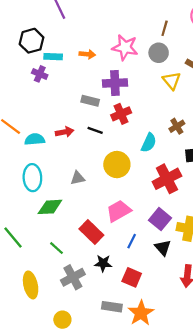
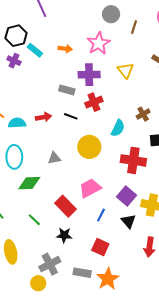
pink star: (125, 47) -> (99, 43), turned 30
gray circle: (159, 53) -> (111, 14), moved
cyan rectangle: (53, 57) -> (35, 50), turned 35
purple cross: (40, 74) -> (14, 61), moved
yellow triangle: (172, 81) -> (126, 71), moved
red cross: (167, 179) -> (133, 160), turned 35
black star: (103, 263) -> (64, 235), moved
gray cross: (73, 277) -> (50, 264), moved

